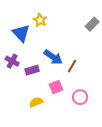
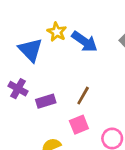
blue arrow: (53, 57) -> (84, 42), moved
brown line: (72, 66) -> (83, 96), moved

